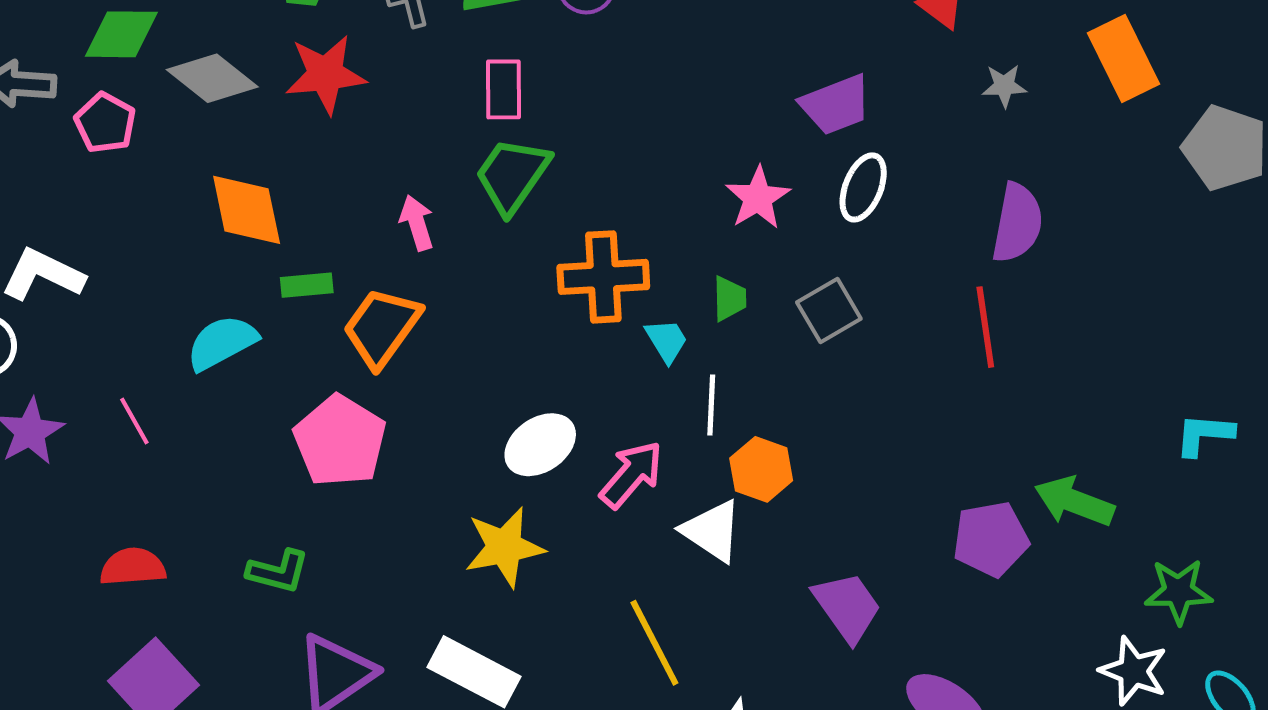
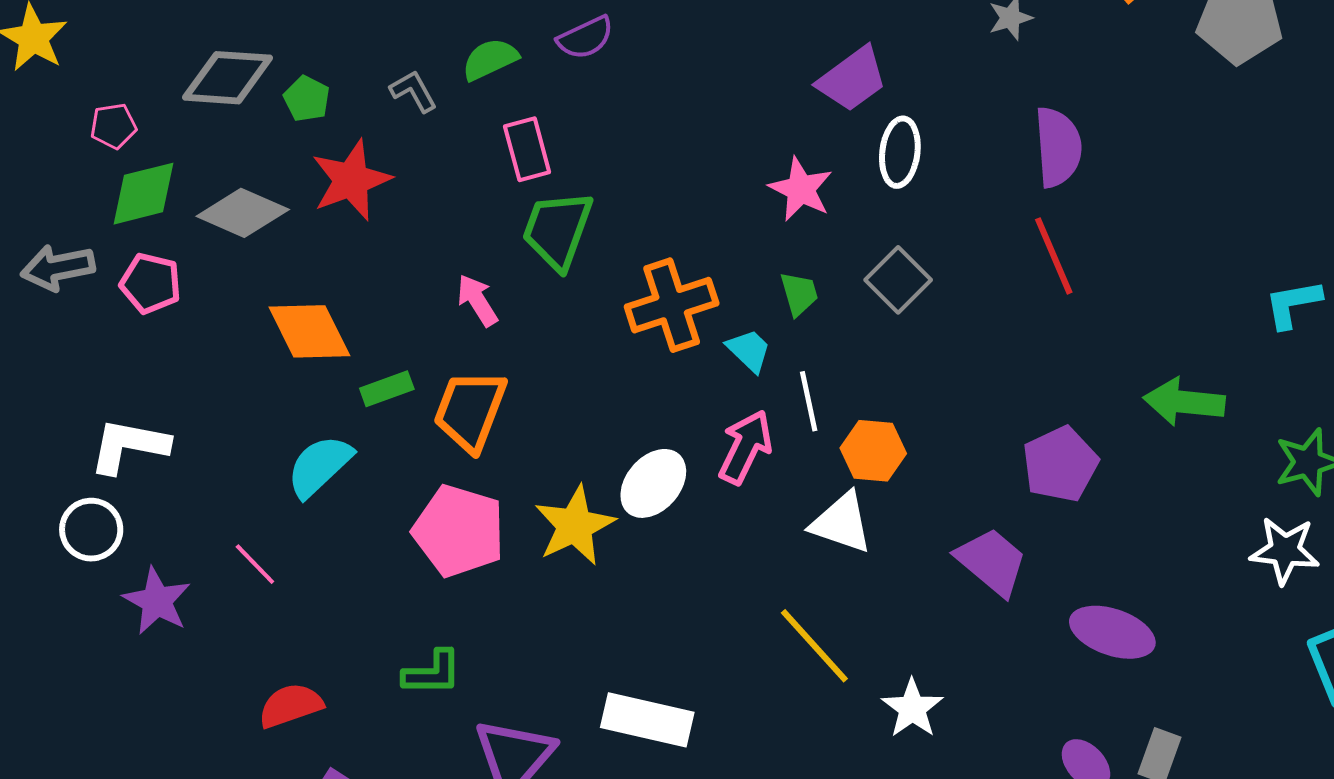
pink arrow: (631, 475) -> (745, 447), moved
purple pentagon: (991, 539) -> (1060, 464), moved
yellow star: (504, 547) -> (575, 526), moved

